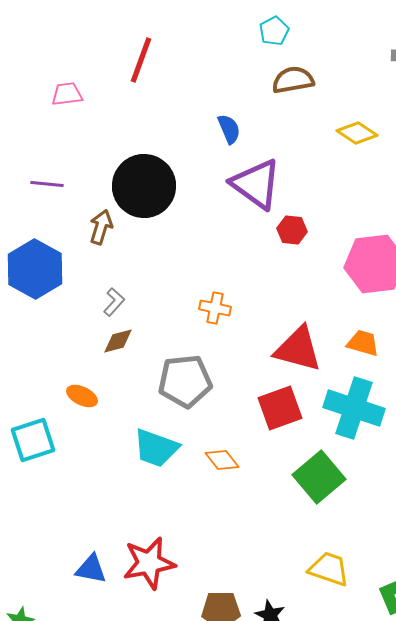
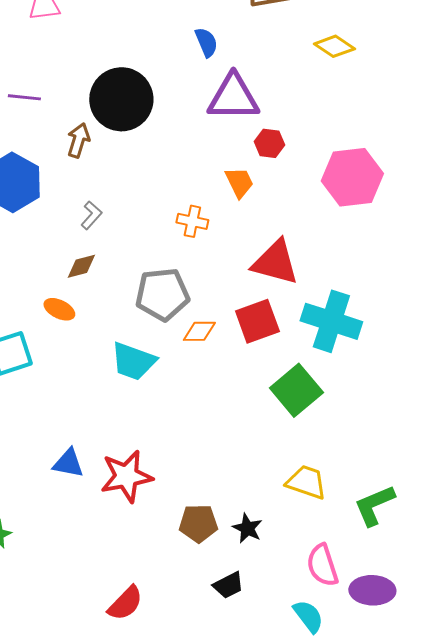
purple triangle: (256, 184) -> (233, 97), turned -36
brown diamond: (118, 341) -> (81, 266), moved
orange trapezoid: (363, 343) -> (239, 182), moved, turned 48
orange diamond: (222, 460) -> (199, 331), moved, turned -52
blue triangle: (91, 569) -> (68, 463), moved

